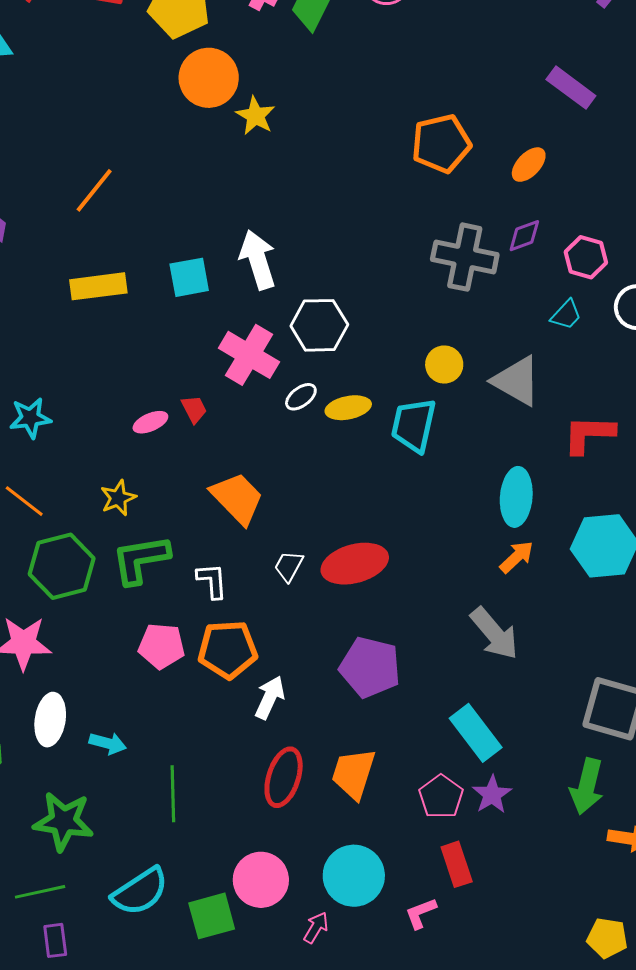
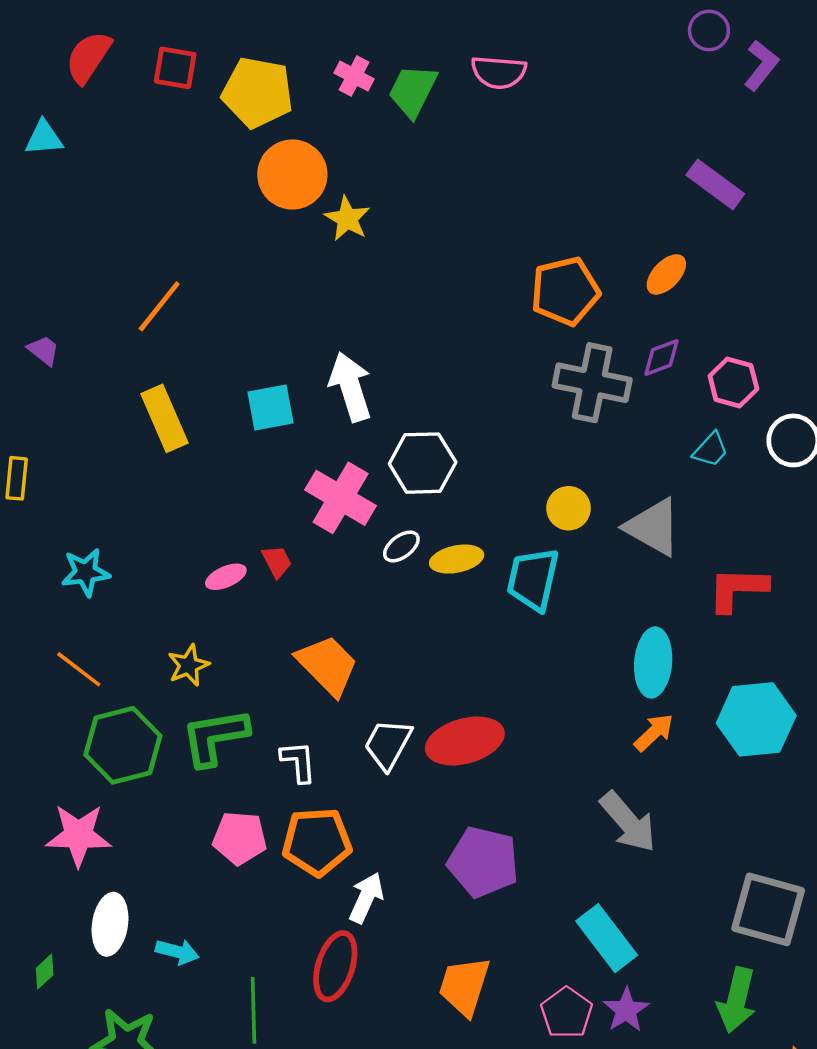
orange pentagon: (441, 144) -> (565, 291), moved
yellow rectangle: (98, 286) -> (164, 418), turned 74
white trapezoid: (289, 566) -> (388, 744), size x1.4
red ellipse: (284, 777) -> (335, 966), moved

